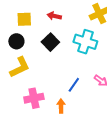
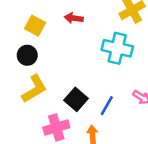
yellow square: (24, 19) -> (35, 26), turned 35
black square: (50, 42) -> (76, 99), moved

